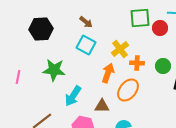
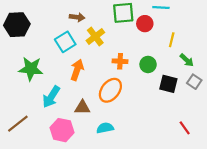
brown arrow: (86, 22) -> (77, 17), moved, turned -32
cyan square: (86, 45) -> (65, 42), turned 30
yellow cross: (120, 49) -> (95, 37), moved
orange arrow: (108, 73) -> (77, 70), moved

